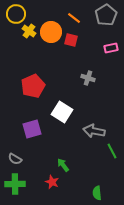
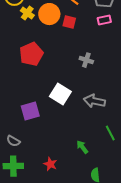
pink rectangle: (111, 48) -> (104, 20), moved
red pentagon: (33, 86) -> (31, 54), moved
gray arrow: (94, 131) -> (94, 101), moved
green arrow: (63, 165) -> (82, 147), moved

